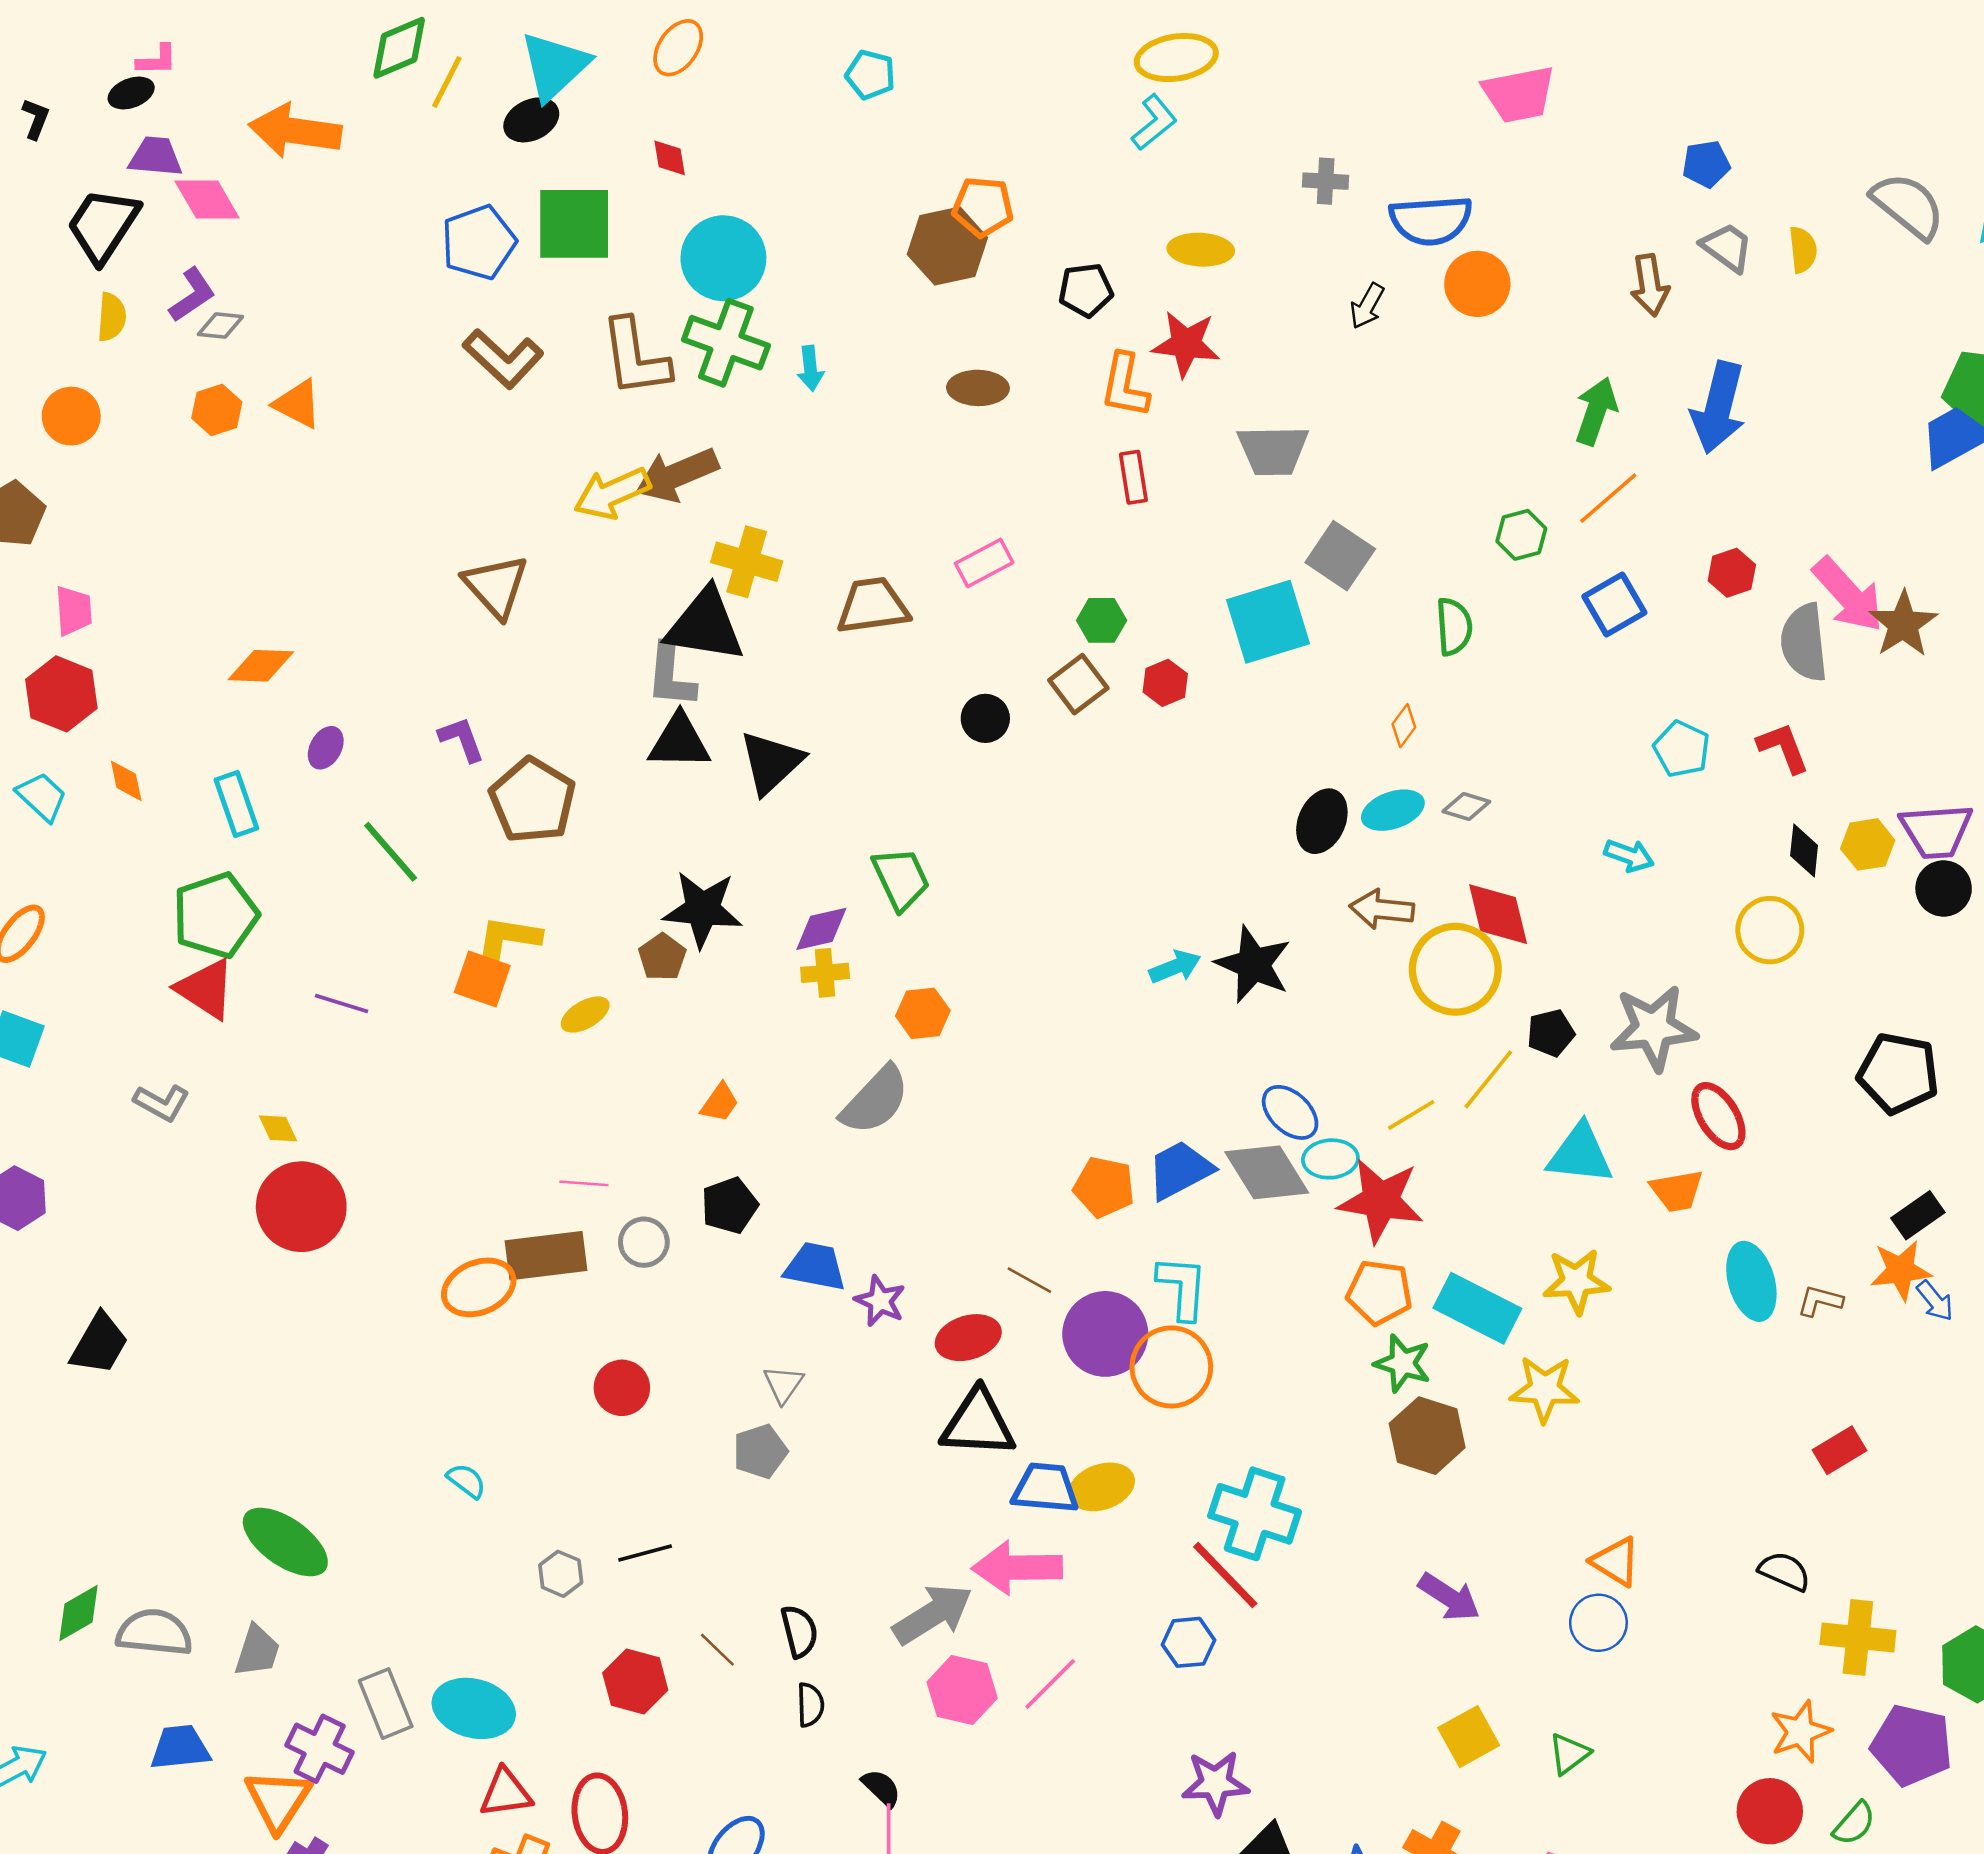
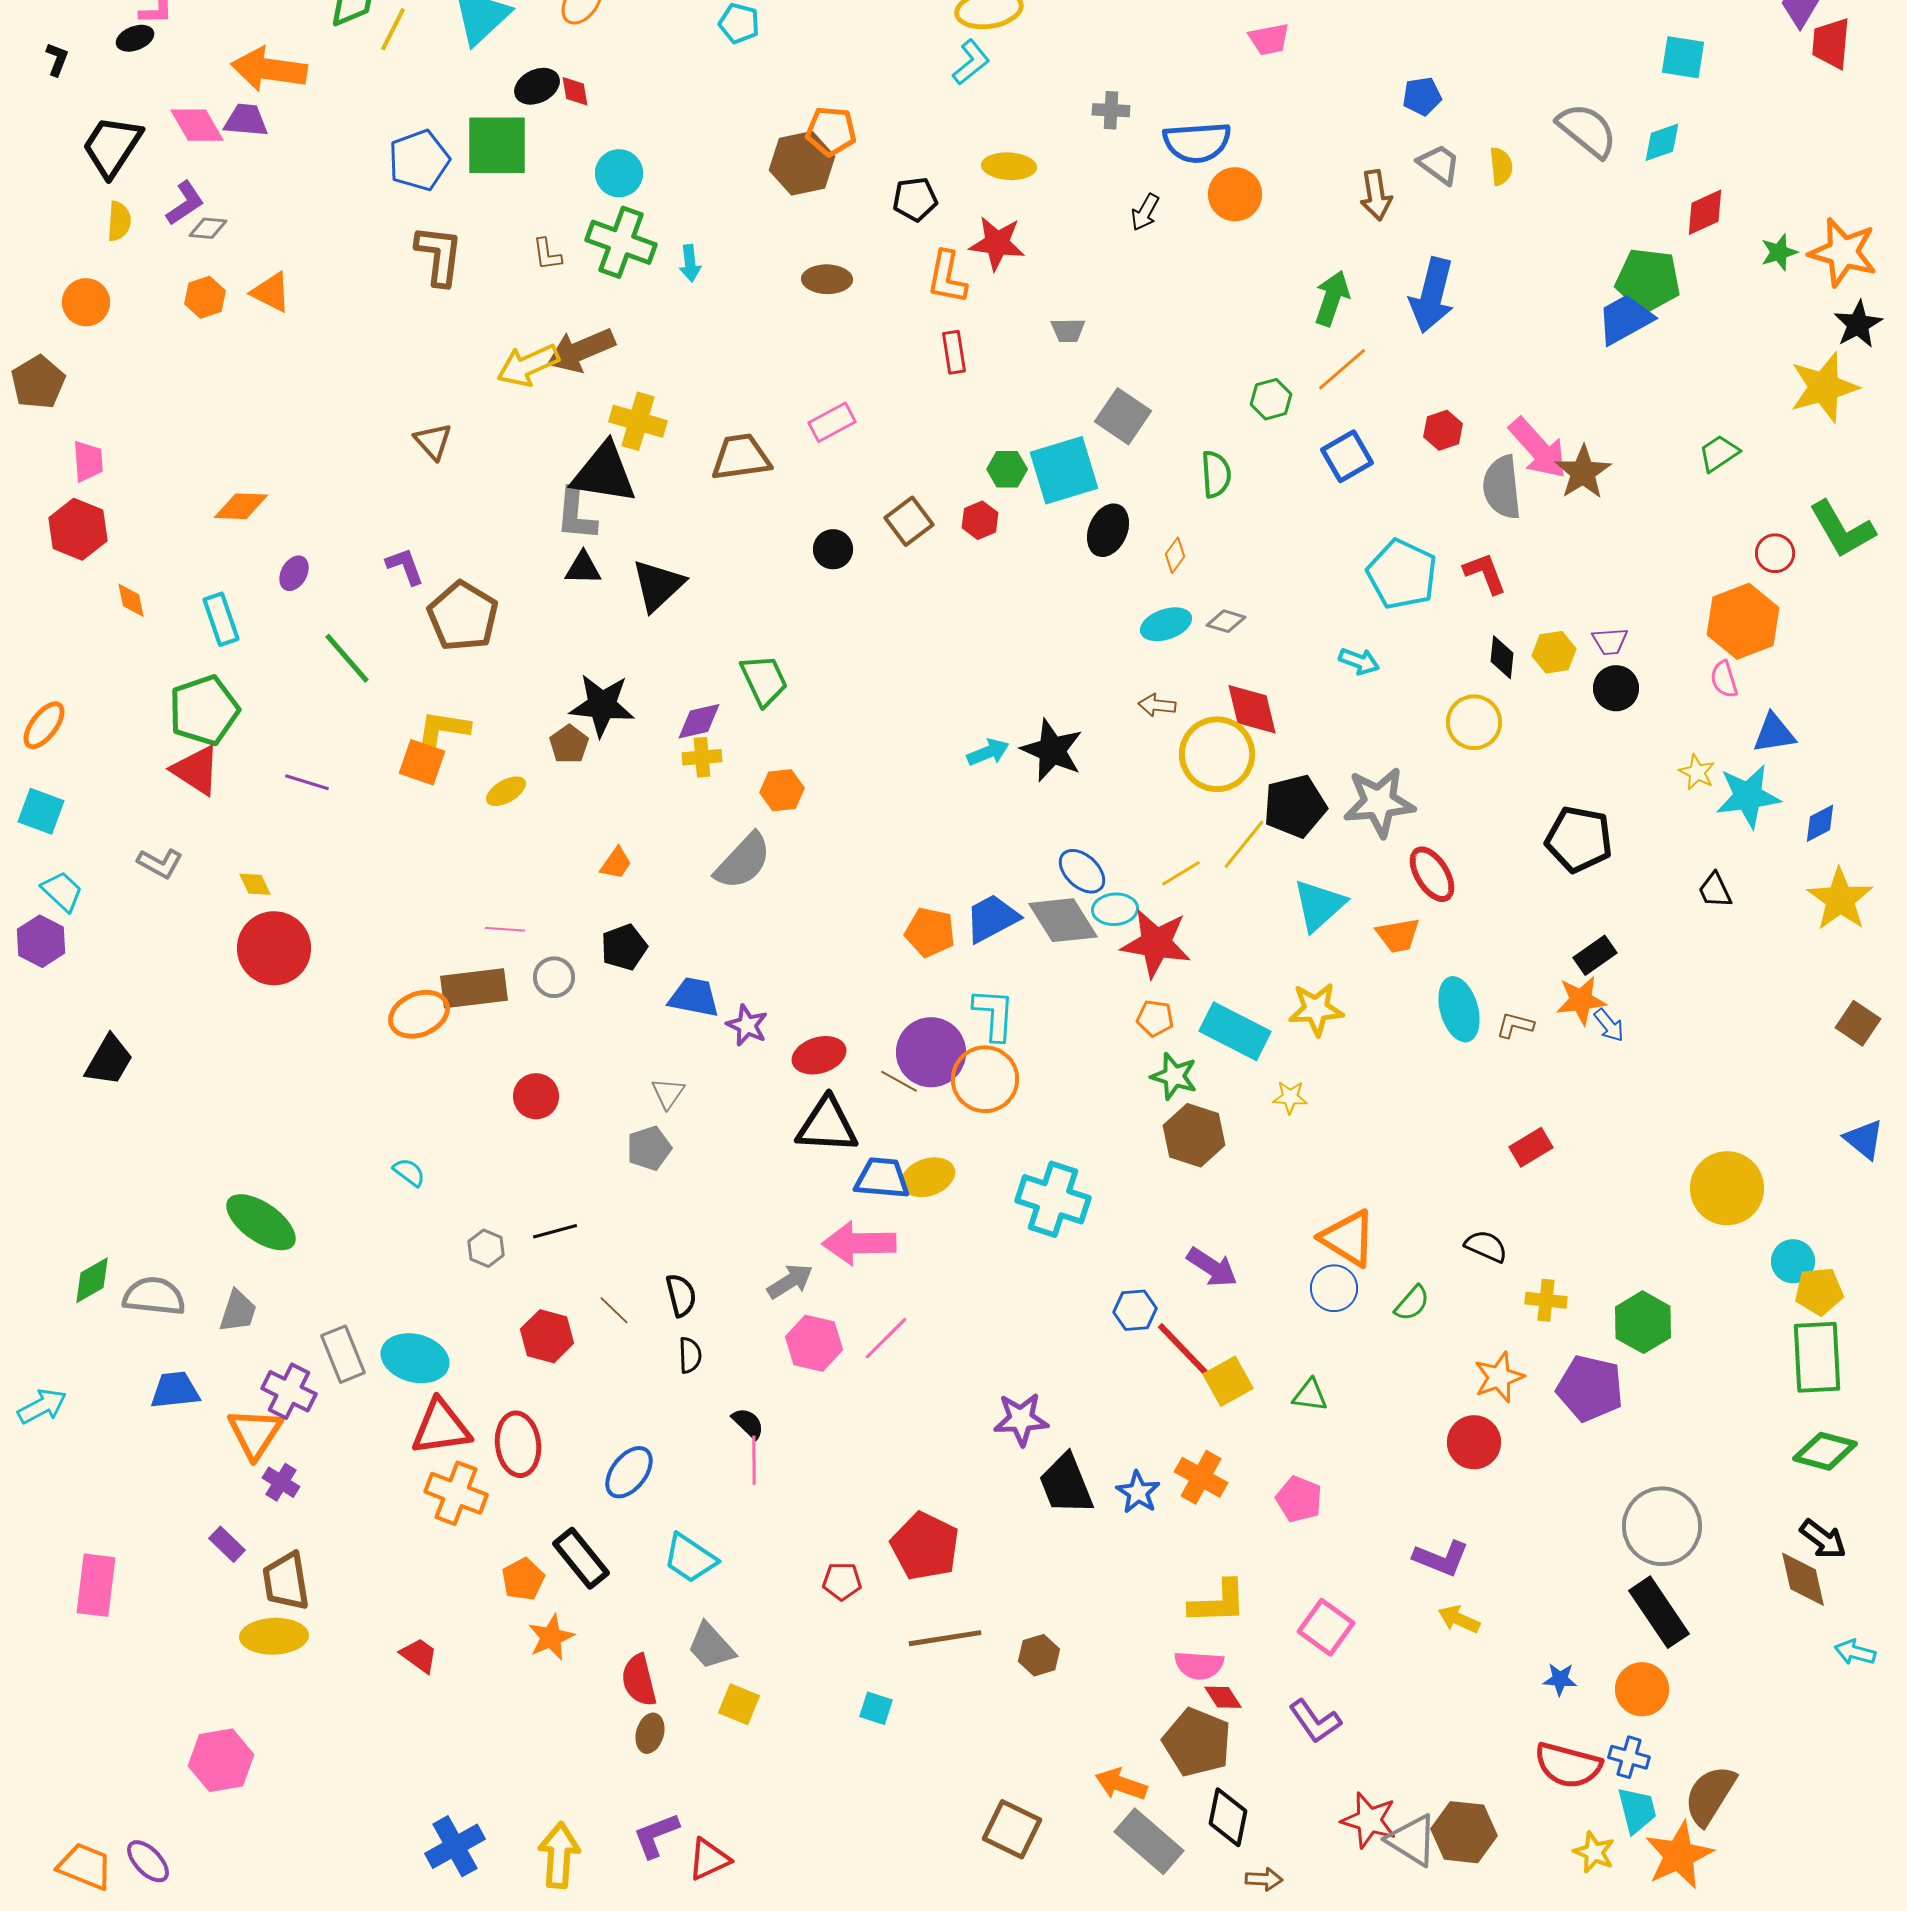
pink trapezoid: (1519, 94) -> (1269, 39), size x0.7
black ellipse: (531, 120) -> (537, 86), moved
purple trapezoid: (156, 157) -> (246, 120), moved
cyan circle: (723, 258) -> (619, 173), size x0.7
brown L-shape: (635, 357) -> (547, 254), size x0.5
brown L-shape: (503, 359) -> (439, 255), turned -126
gray trapezoid: (1273, 450) -> (1068, 330), size x0.6
brown triangle: (496, 586) -> (433, 441), size x0.7
green hexagon: (1102, 620) -> (1007, 469), moved
black triangle: (679, 742) -> (583, 568), size x0.7
cyan pentagon: (1682, 749) -> (1402, 574), size x1.5
cyan trapezoid: (42, 797) -> (62, 891), moved
black ellipse: (1322, 821) -> (1108, 530), moved
purple trapezoid: (1936, 831) -> (1610, 641), size x0.6
brown arrow: (1382, 909) -> (1157, 705), size x0.7
black pentagon: (1551, 1033) -> (1295, 806), size x1.6
cyan triangle: (1580, 1154) -> (1319, 905), turned -48
brown line: (1029, 1280) -> (899, 1081), moved
orange pentagon: (1379, 1292) -> (1155, 1018), size x0.7
yellow star: (1545, 1389) -> (1290, 1097), size x0.6
orange triangle: (1616, 1562) -> (1348, 1238), size x1.4
red line: (1225, 1575) -> (1184, 1350), moved
gray arrow: (933, 1614) -> (790, 1281), size x0.7
yellow cross: (1858, 1637) -> (1546, 1300), size x0.7
blue hexagon: (1188, 1642) -> (1135, 1310), moved
green triangle: (1569, 1754) -> (1310, 1395), turned 45
red triangle: (506, 1793) -> (441, 1427), size x1.4
green semicircle: (1854, 1823) -> (1412, 1303), moved

